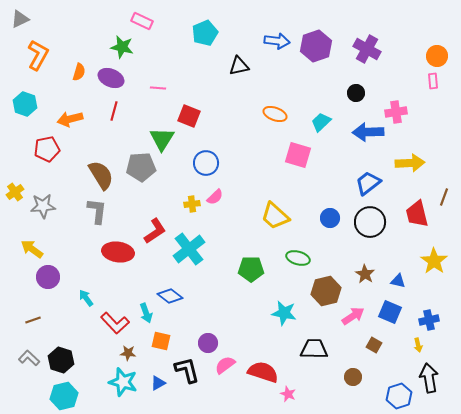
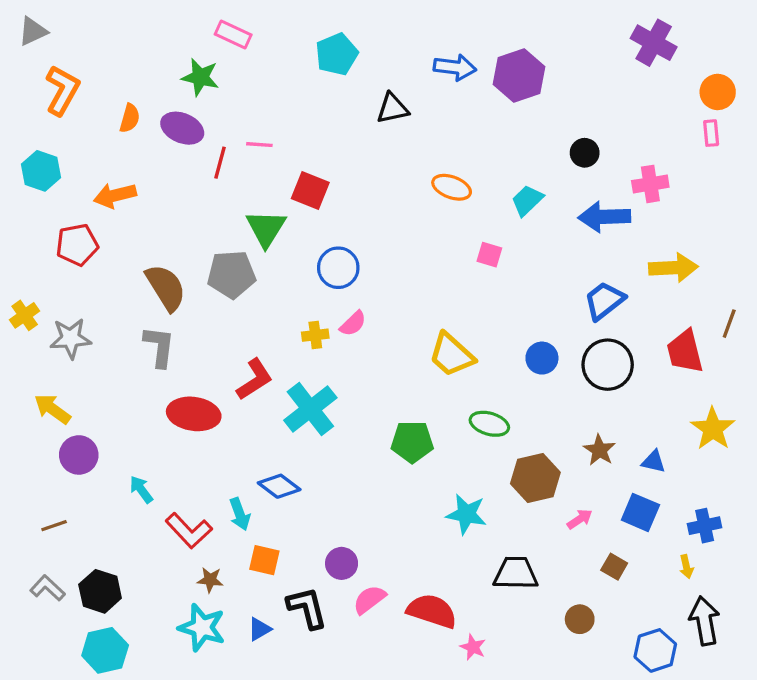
purple cross: (367, 49) -> (654, 43), moved
red line: (114, 111) -> (220, 163), moved
pink square: (298, 155) -> (489, 255), size x0.6
pink arrow: (353, 316) -> (580, 519), size x0.7

